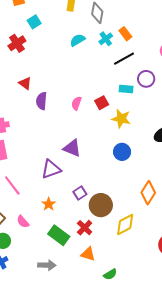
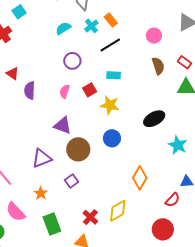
purple circle: (146, 79) -> (72, 61), moved
purple triangle: (72, 148) -> (63, 125), moved
brown circle: (101, 205) -> (78, 149), moved
pink semicircle: (23, 222) -> (16, 212), size x1.5
red cross: (85, 228) -> (90, 217), moved
green rectangle: (59, 235) -> (52, 224), turned 35

